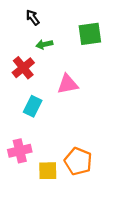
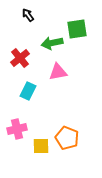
green arrow: (44, 44) -> (52, 43), moved, size x1.5

